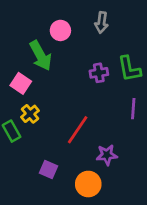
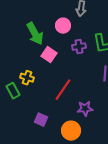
pink circle: (60, 30) -> (63, 26), moved
pink square: (21, 83) -> (49, 55), moved
yellow cross: (30, 114) -> (27, 78), turned -32

